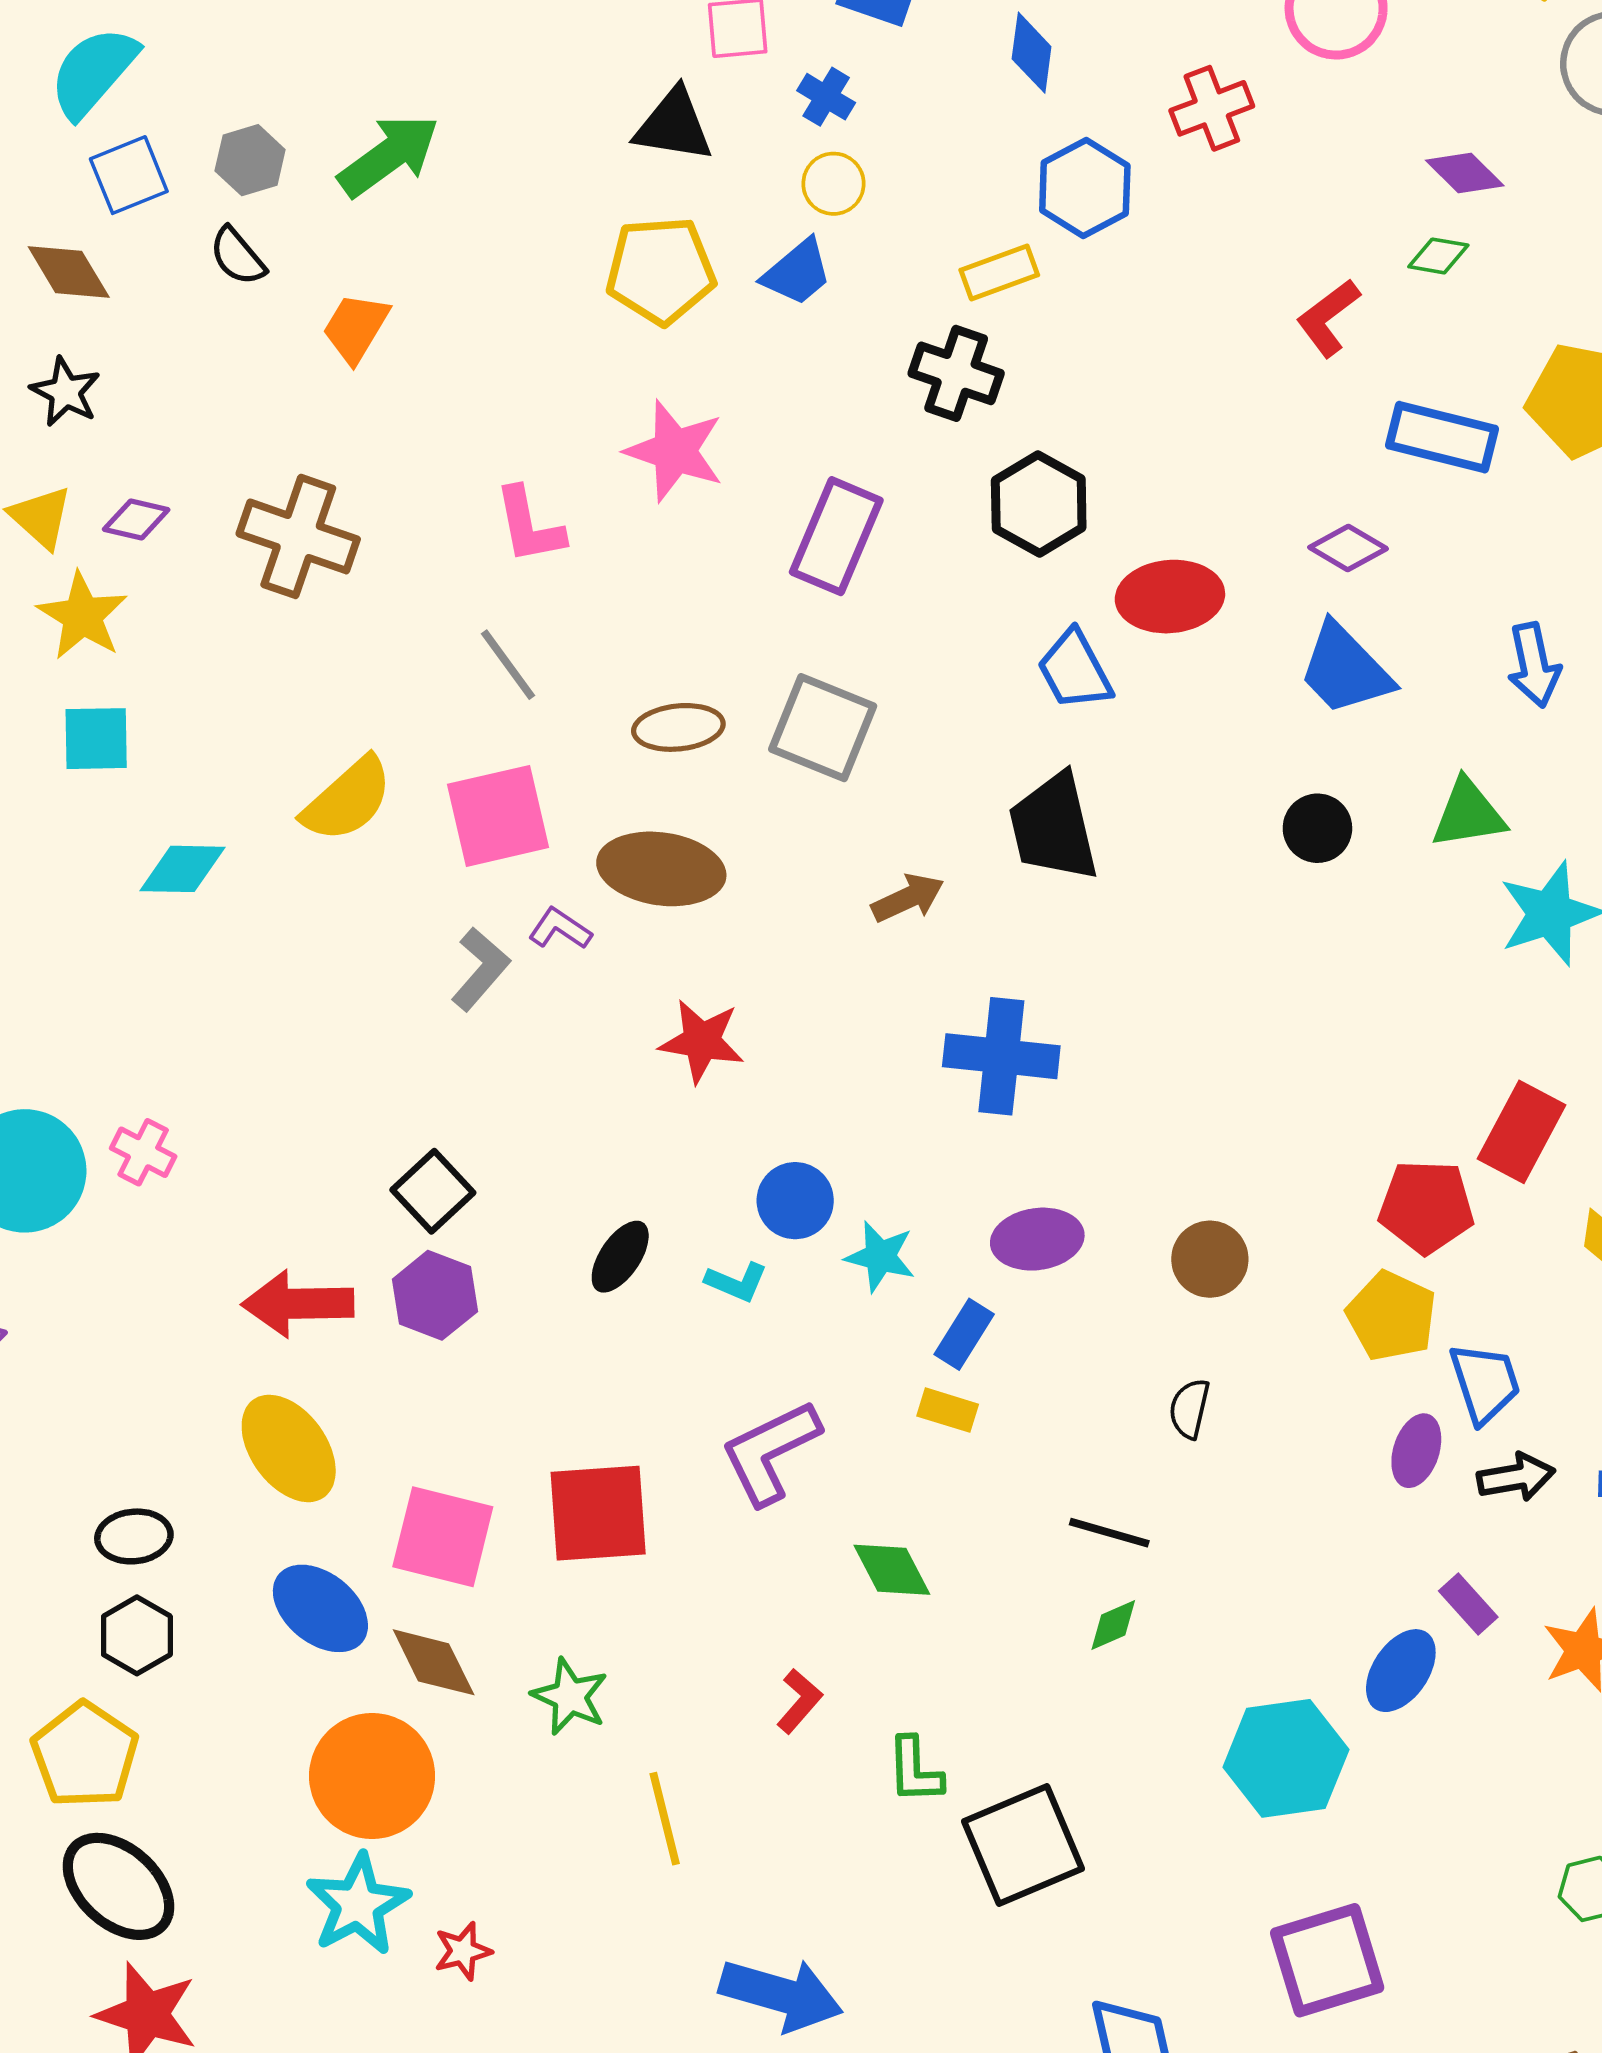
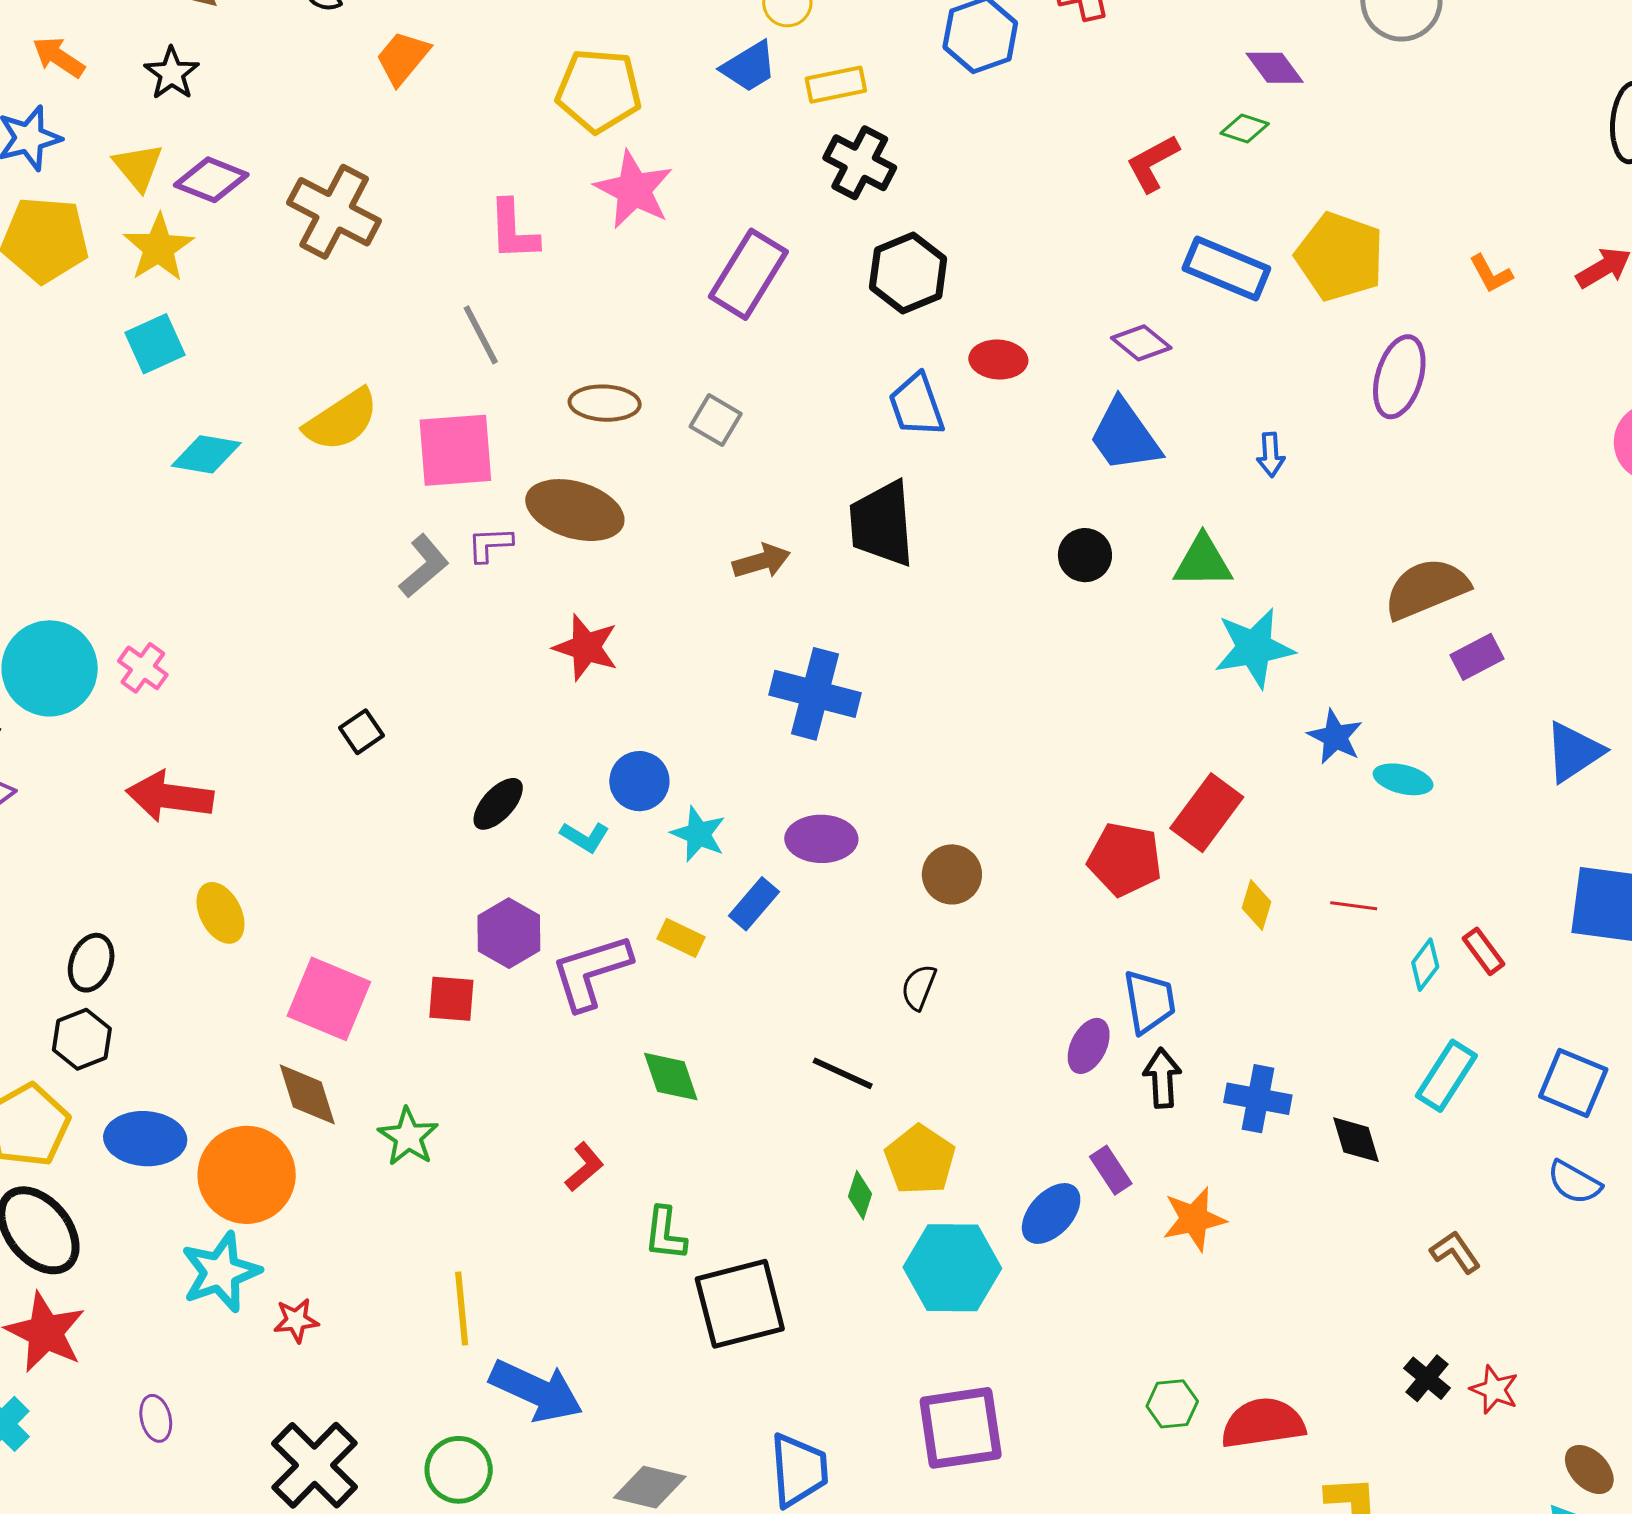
yellow pentagon: (661, 270) -> (599, 91), moved
yellow rectangle: (999, 273) -> (836, 85), moved
purple diamond: (136, 519) -> (211, 180), size x1.4
red ellipse: (1170, 597) -> (998, 360), size x0.7
blue arrow: (1534, 665) -> (1271, 455), size x0.7
gray square: (823, 728) -> (716, 420), size x0.6
cyan square: (96, 739) -> (155, 344), turned -32
purple L-shape: (560, 929) -> (490, 544), turned -45
black square: (433, 1191) -> (361, 732), size x0.7
purple hexagon: (435, 1295) -> (509, 933), moved
red arrow: (298, 1304) -> (170, 796), moved
yellow pentagon: (1391, 1316) -> (920, 1160), moved
yellow rectangle: (948, 1410) -> (681, 938), moved
yellow ellipse: (289, 1448) -> (220, 913), size x0.7
black arrow: (1516, 1477) -> (1162, 1078), turned -92
red square: (598, 1513) -> (451, 999), size x0.6
black ellipse: (134, 1536) -> (91, 963), turned -72
blue ellipse: (320, 1608) -> (145, 1139), moved, turned -44
green diamond: (1113, 1625) -> (860, 1195), moved, turned -57
yellow line: (665, 1819) -> (462, 1309), moved

